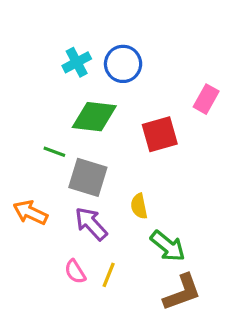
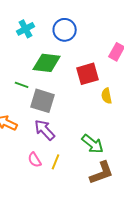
cyan cross: (77, 62) -> (26, 29), moved
yellow semicircle: (139, 206) -> (107, 96), moved

